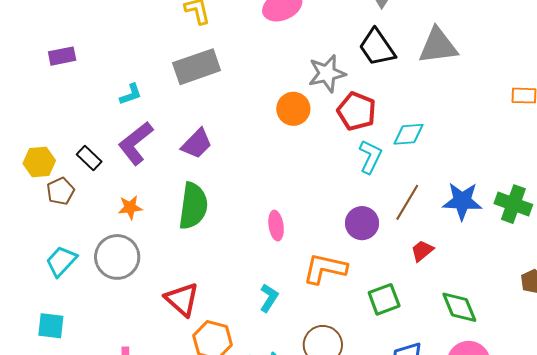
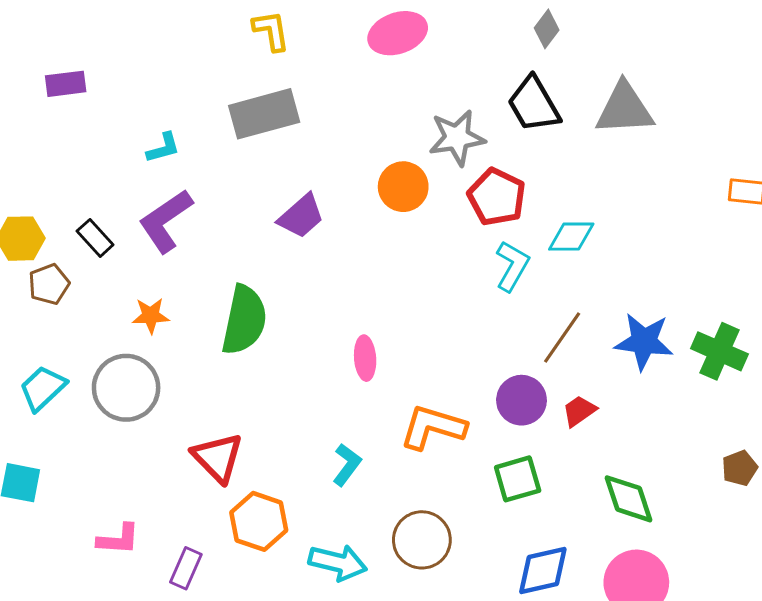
purple trapezoid: (197, 144) -> (301, 216), moved
purple circle: (362, 223) -> (522, 400), moved

